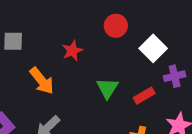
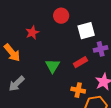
white square: (153, 48) -> (86, 31), turned 30
green triangle: (107, 88) -> (53, 66), moved

